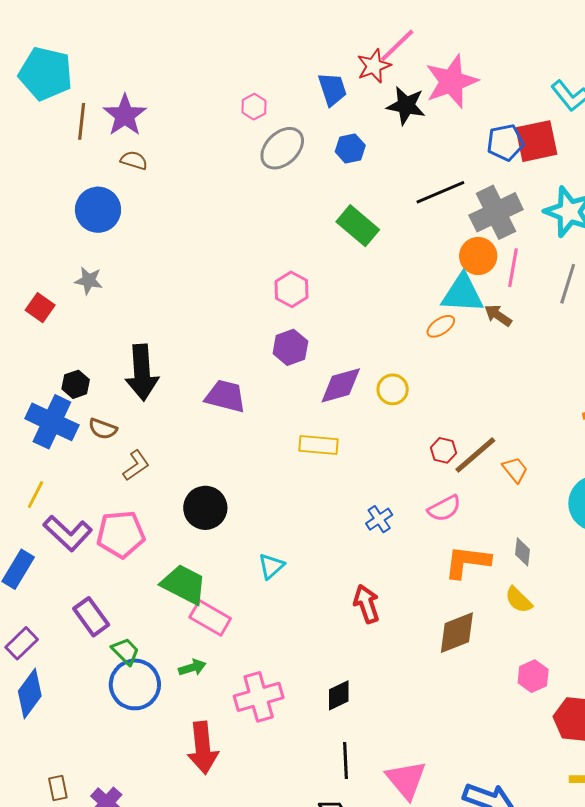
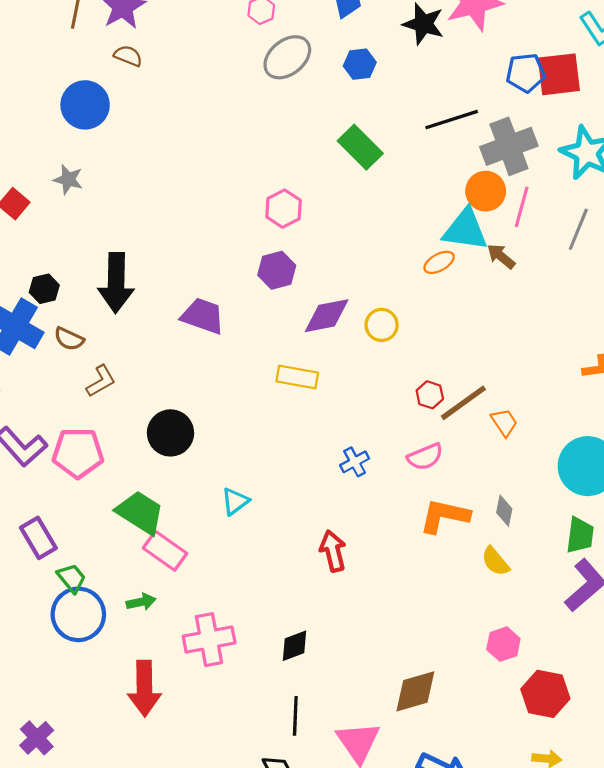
brown diamond: (457, 633) -> (415, 691), moved

